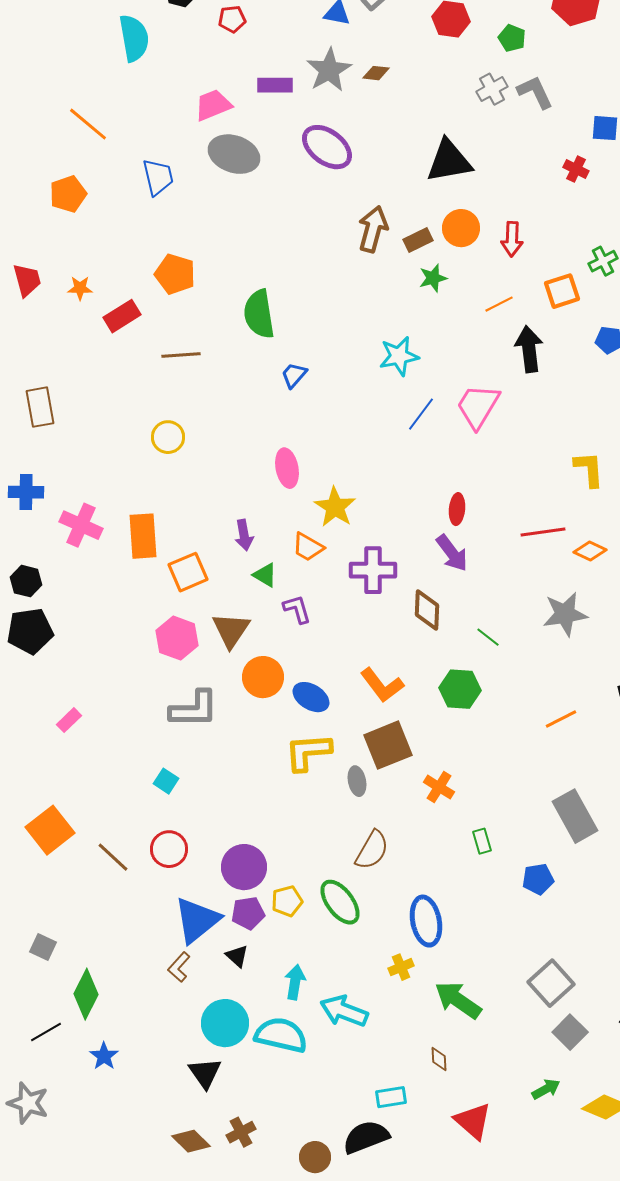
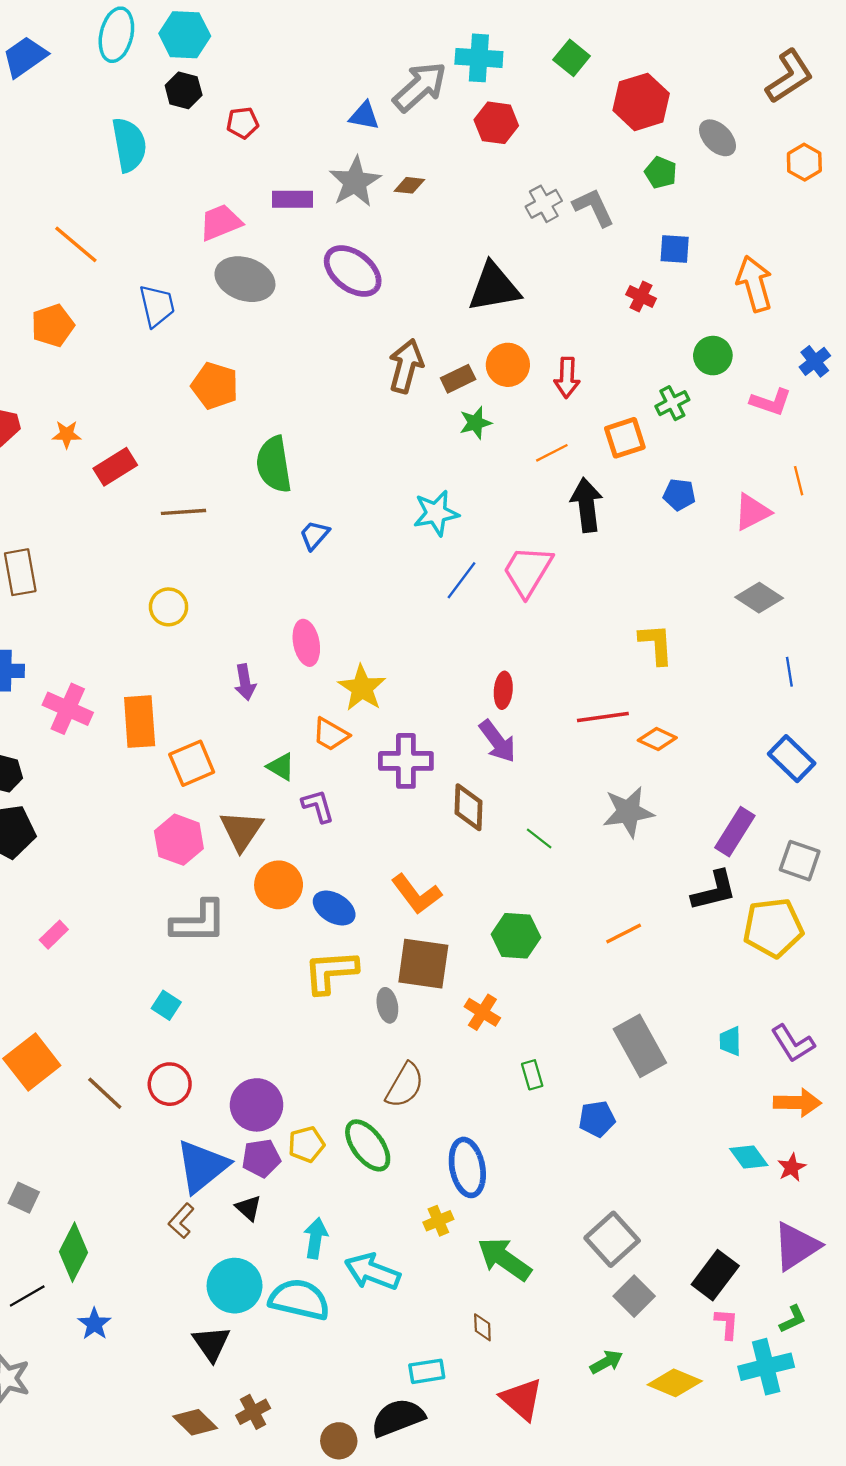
green pentagon: (512, 38) -> (661, 173), moved
orange pentagon: (175, 274) -> (215, 386), moved
purple arrow: (244, 535) -> (245, 682), moved
green hexagon: (460, 689) -> (516, 936), moved
brown square: (388, 745) -> (423, 964), turned 30

